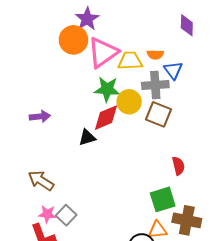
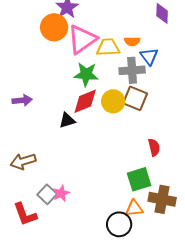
yellow circle: (129, 102) -> (113, 101), moved
brown arrow: (41, 181) -> (23, 161), turned -50
pink star: (47, 214) -> (61, 193), moved, turned -30

